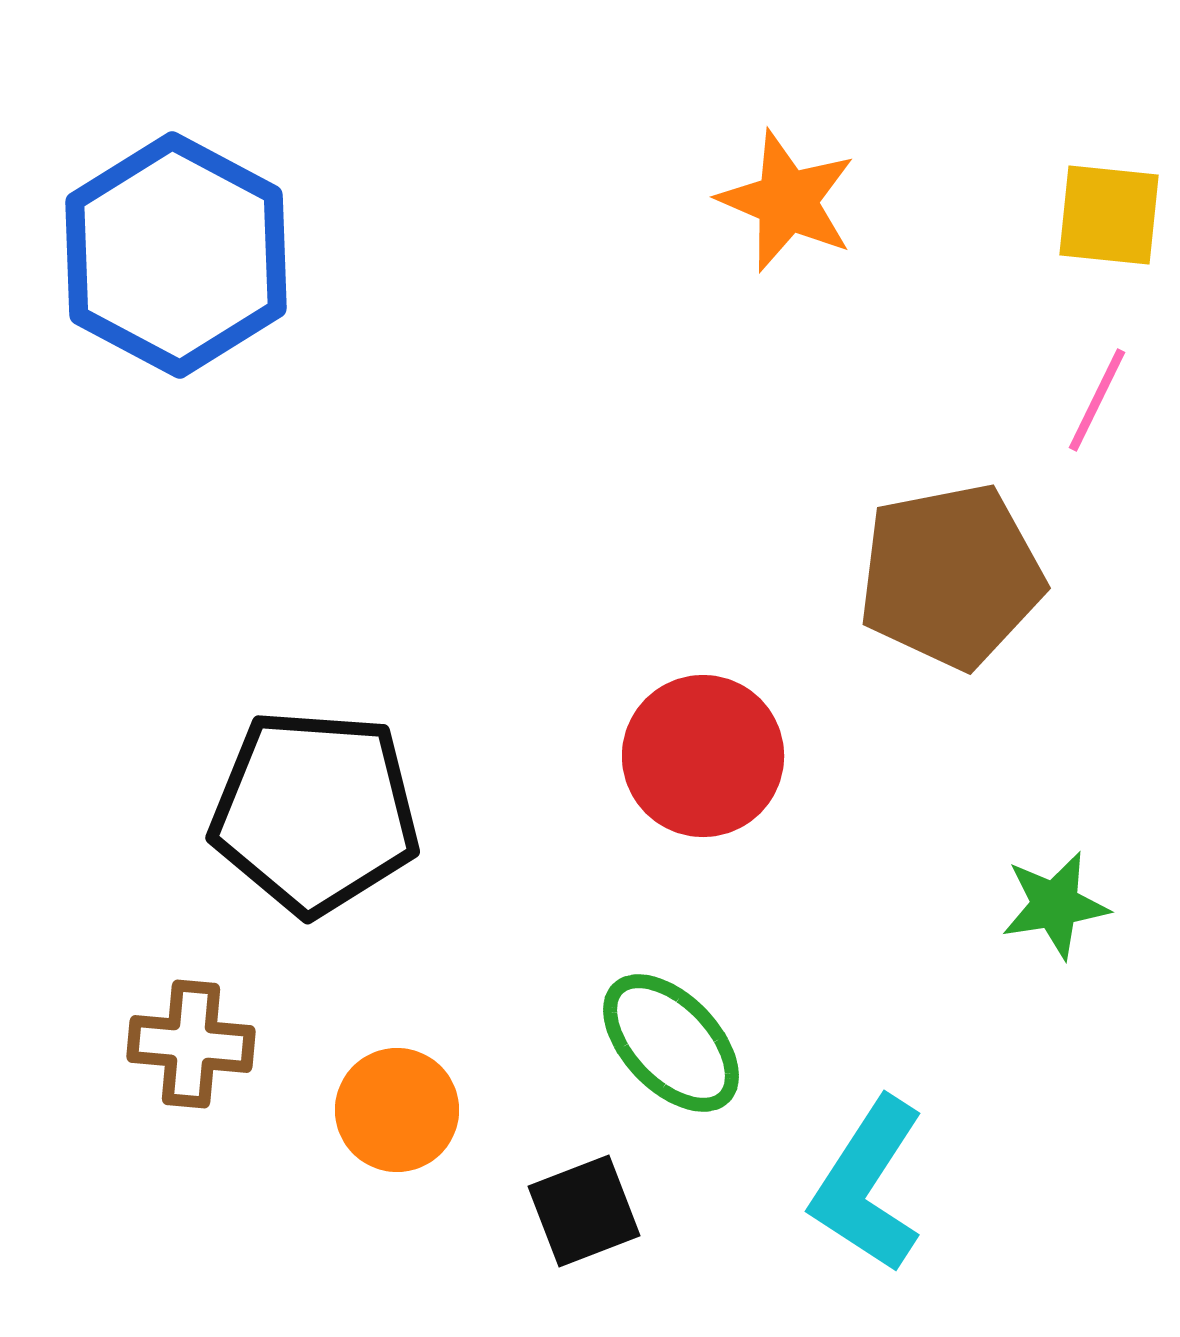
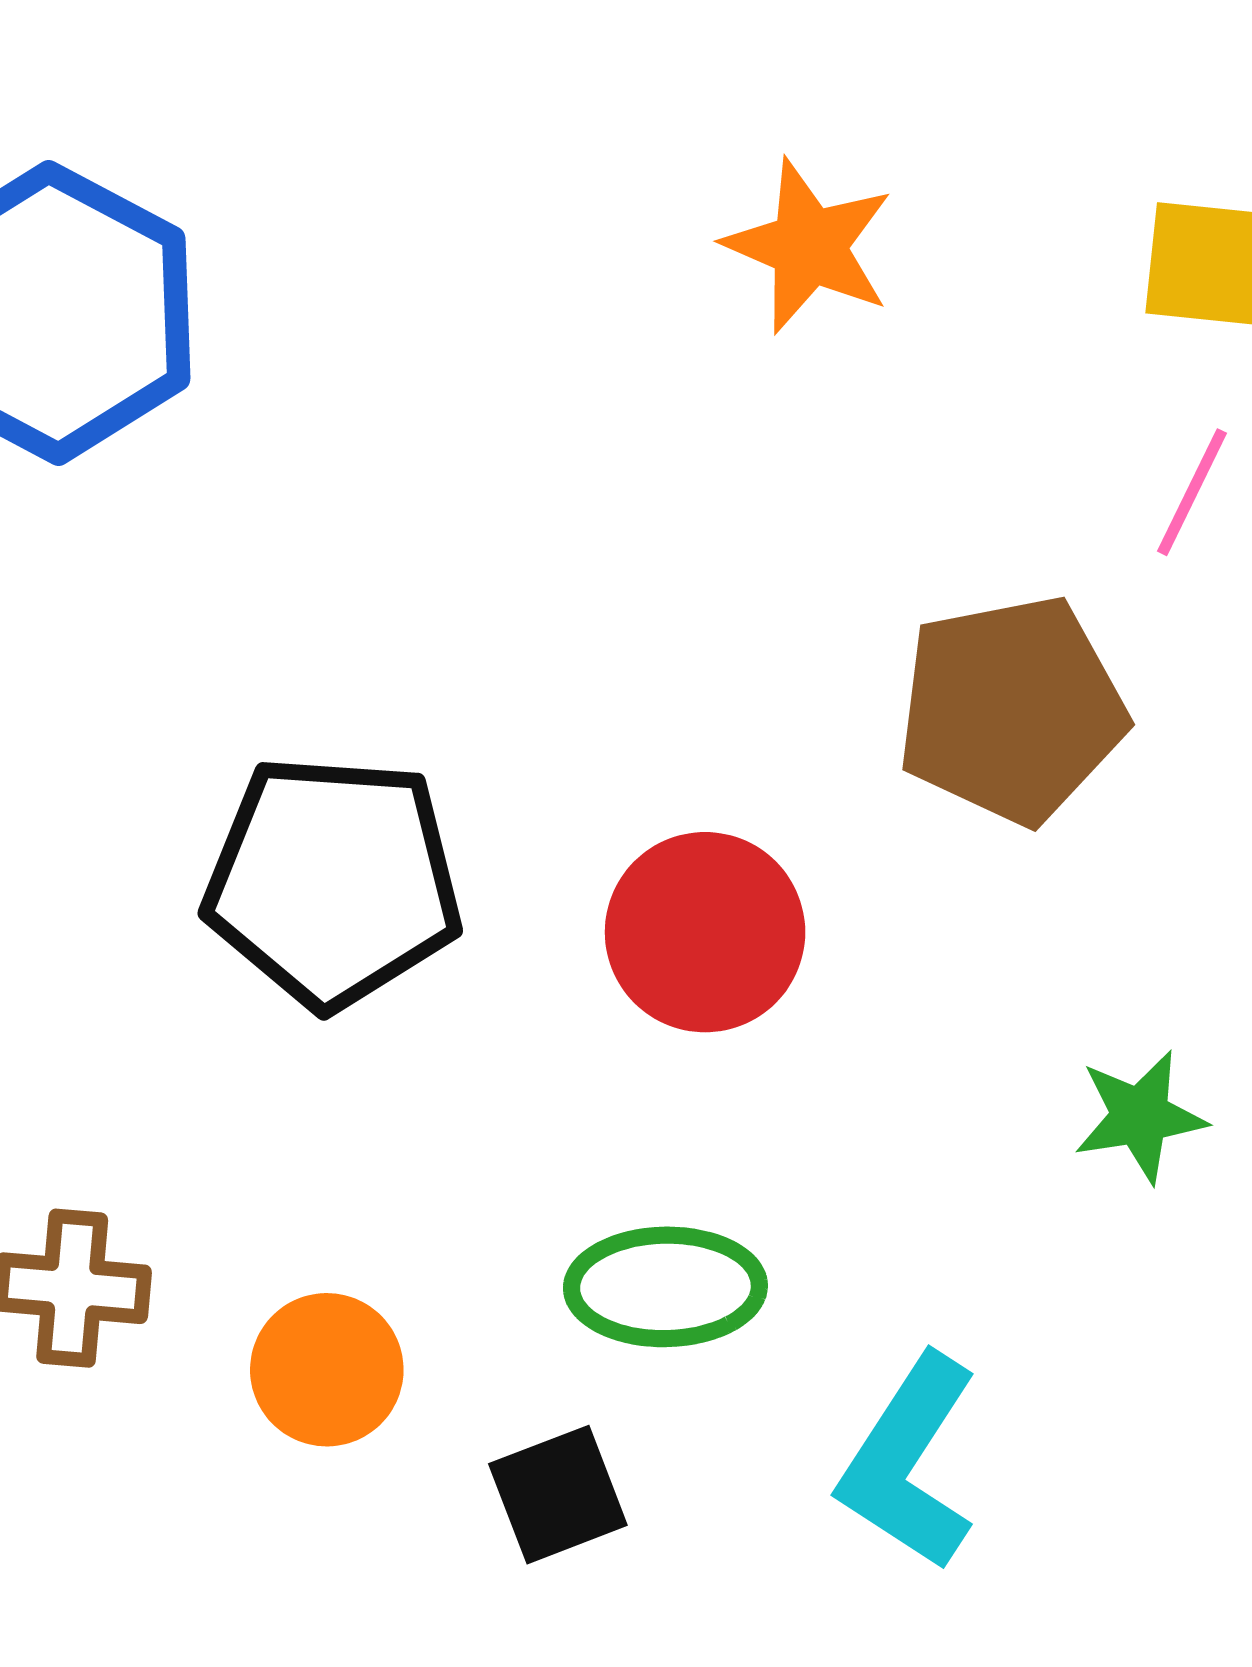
black pentagon: (315, 812) -> (333, 882), moved
green ellipse: (671, 1043) -> (665, 1287), turned -47

